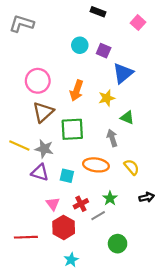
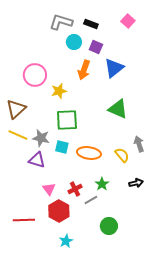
black rectangle: (98, 12) -> (91, 24), moved
gray L-shape: (22, 24) -> (61, 22), moved
orange arrow: (77, 91) -> (84, 70), moved
yellow star: (107, 98) -> (59, 91), moved
brown triangle: (43, 112) -> (16, 109), moved
green triangle: (127, 117) -> (118, 109), size x1.5
gray arrow: (112, 138) -> (139, 144), moved
cyan square: (67, 176) -> (62, 147), moved

